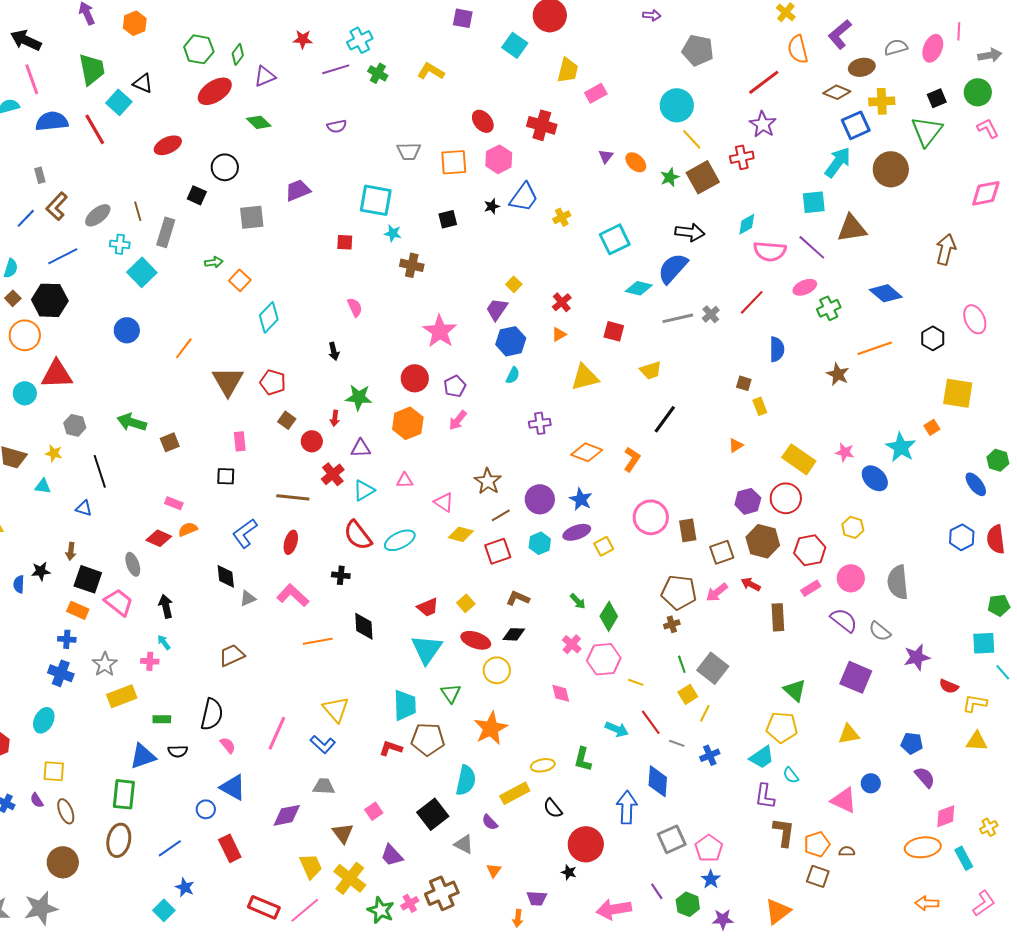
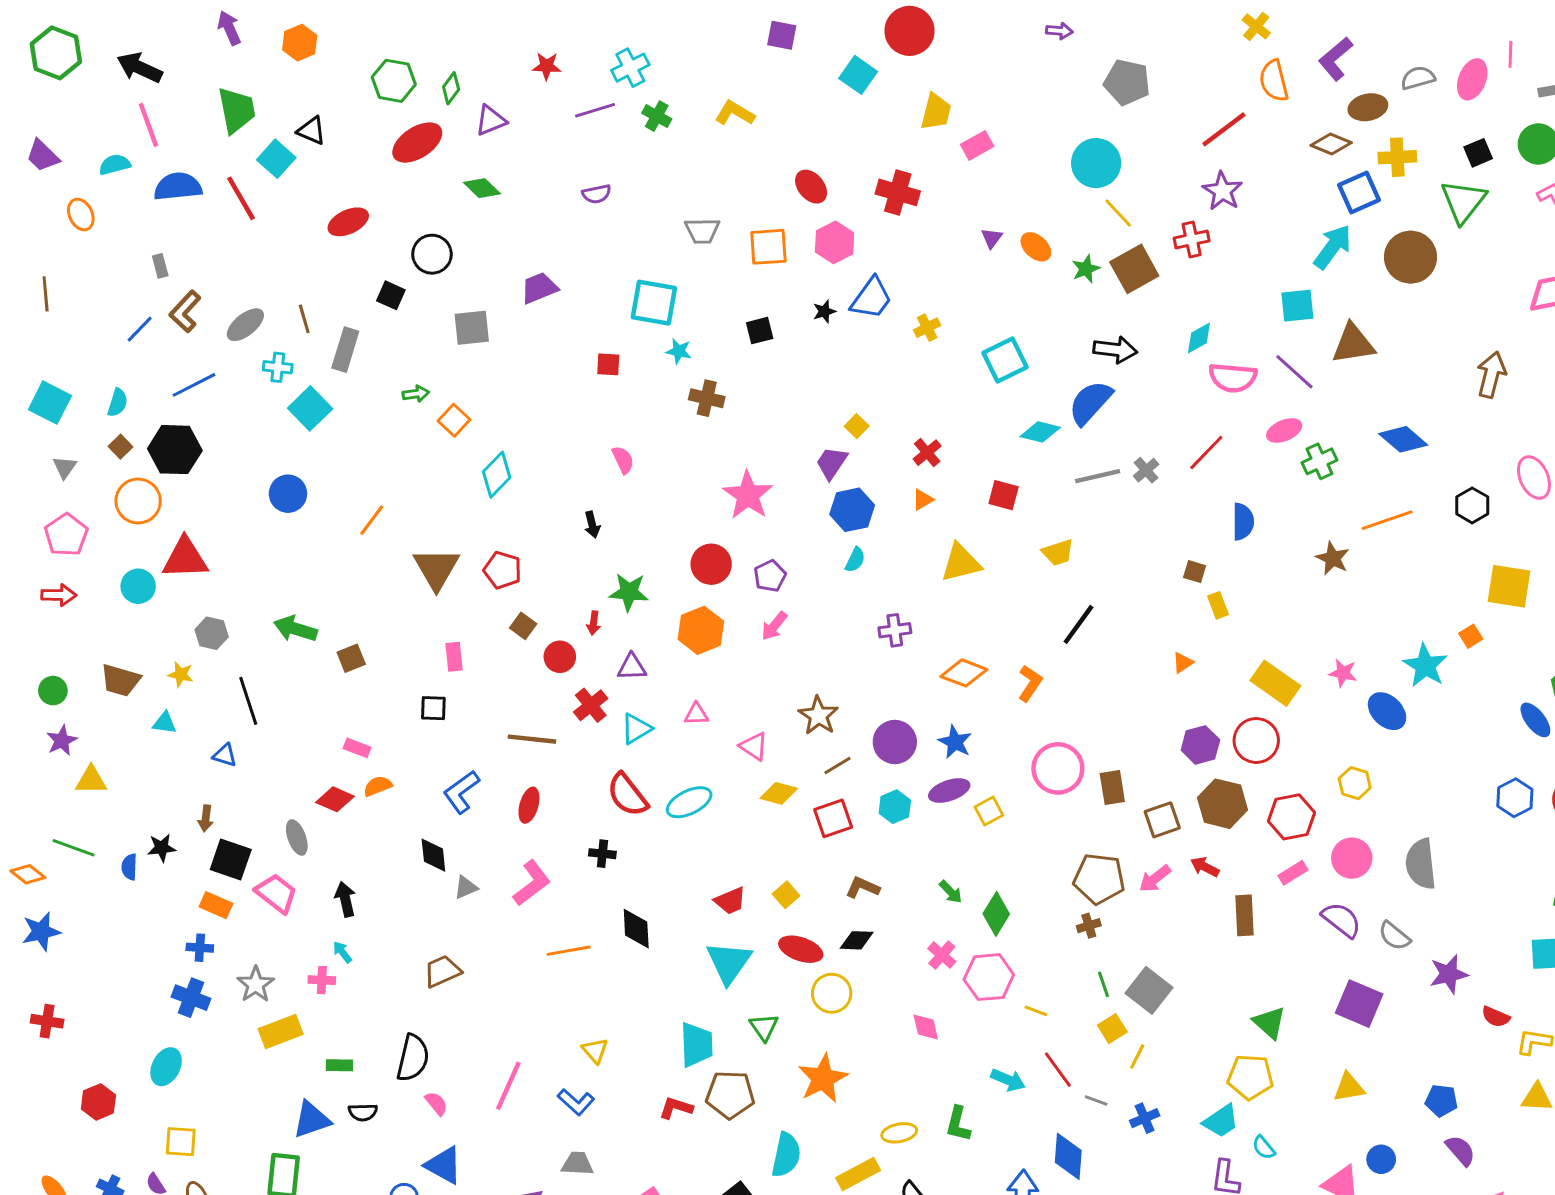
pink L-shape: (293, 595) -> (532, 883), turned 100
yellow triangle: (336, 709) -> (595, 1051), size x0.7

